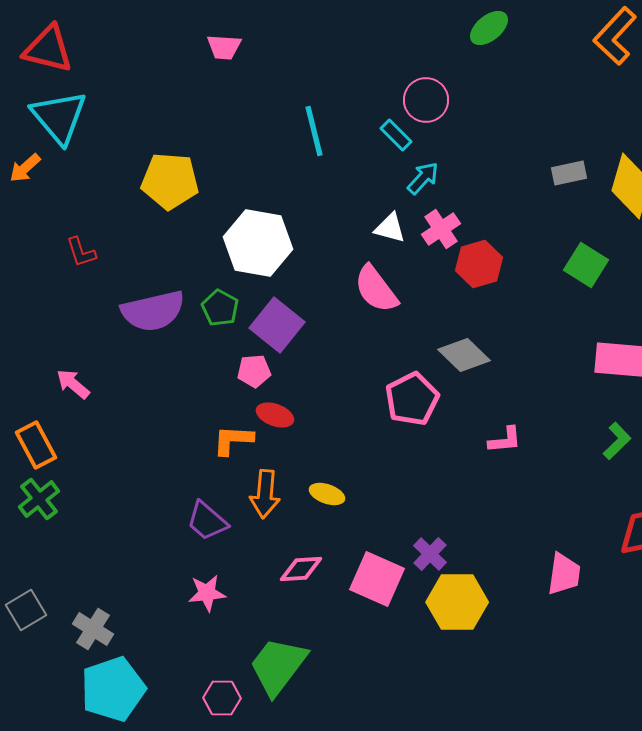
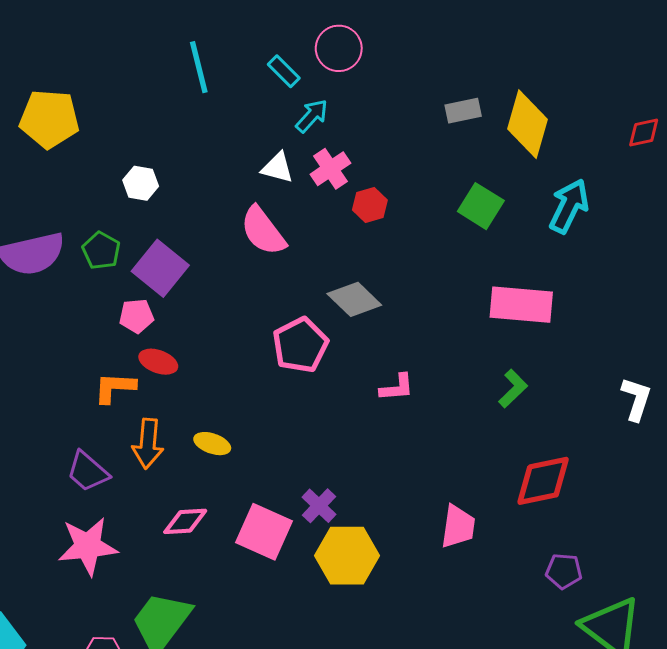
pink circle: (426, 100) -> (339, 48), moved
white hexagon: (258, 243) -> (141, 183), size x0.5
red hexagon: (479, 264) -> (370, 205), size x0.7
pink star: (207, 593) -> (88, 546), size x1.5

